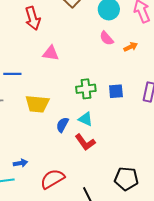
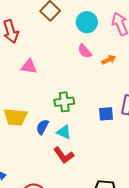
blue square: (116, 91) -> (106, 114), moved
blue semicircle: (62, 125) -> (42, 127), moved

